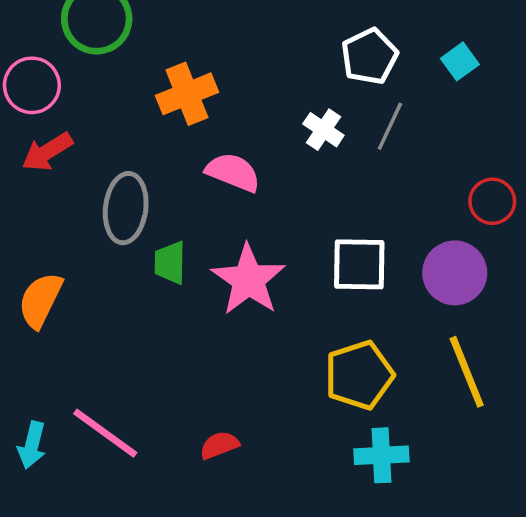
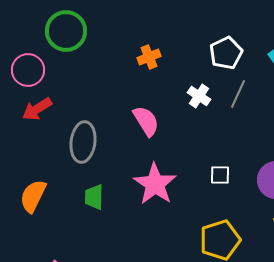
orange cross: (187, 94) -> (149, 57), moved, size x0.7
pink semicircle: (233, 172) -> (146, 121), turned 36
green trapezoid: (170, 263) -> (94, 197), moved
white square: (359, 264) -> (220, 175), size x0.6

